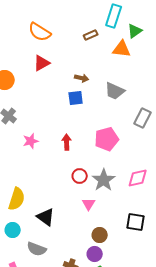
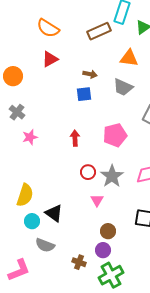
brown rectangle: (91, 35) -> (99, 31), size x1.6
orange triangle: (122, 49) -> (129, 58), moved
pink star: (31, 141) -> (30, 137), moved
cyan circle: (13, 230) -> (32, 221), moved

